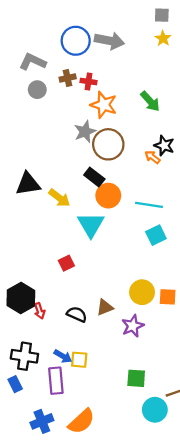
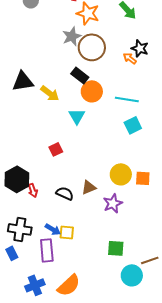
cyan triangle: (91, 225) -> (77, 116), size x0.7

